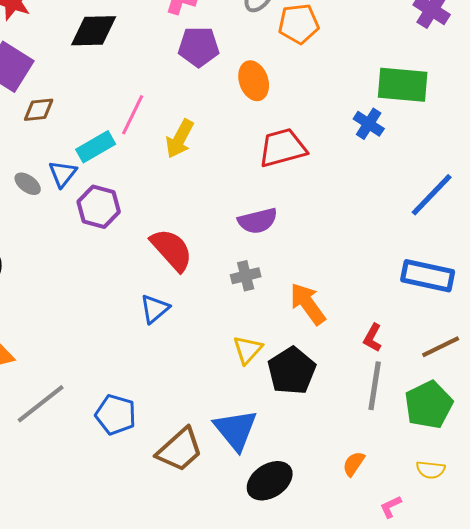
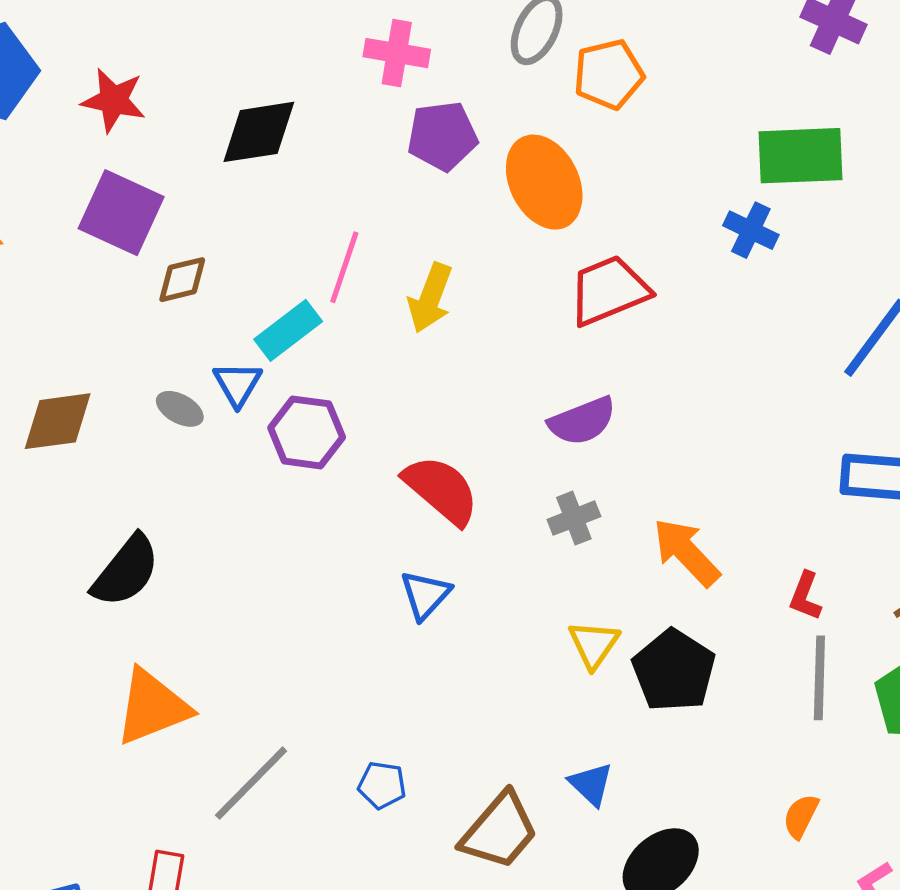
orange ellipse: (254, 81) -> (544, 182), size x1.4
blue pentagon: (116, 415) -> (382, 785), size x0.7
blue triangle: (236, 430) -> (591, 784), size x0.6

